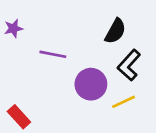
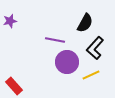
purple line: (53, 54) -> (55, 40), moved

